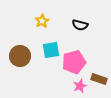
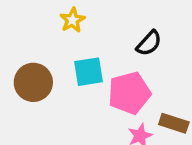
black semicircle: (80, 25) -> (149, 43), moved, turned -63

